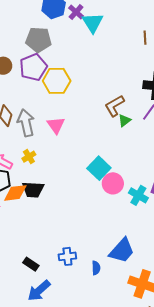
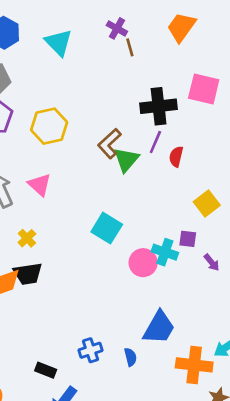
purple cross: (76, 12) -> (117, 28), moved
yellow hexagon: (57, 81) -> (49, 126), moved
green triangle: (124, 120) -> (126, 160), size x1.5
yellow cross: (29, 157) -> (27, 238), moved
pink circle: (113, 183) -> (143, 263), moved

